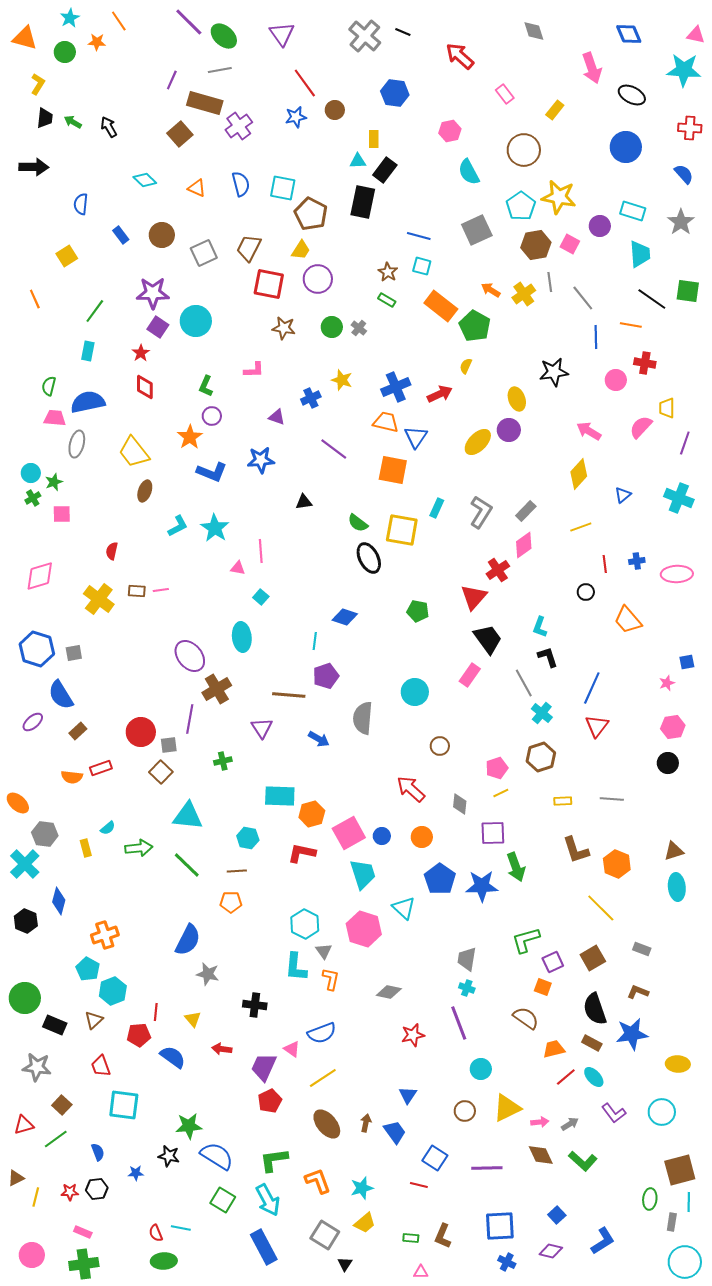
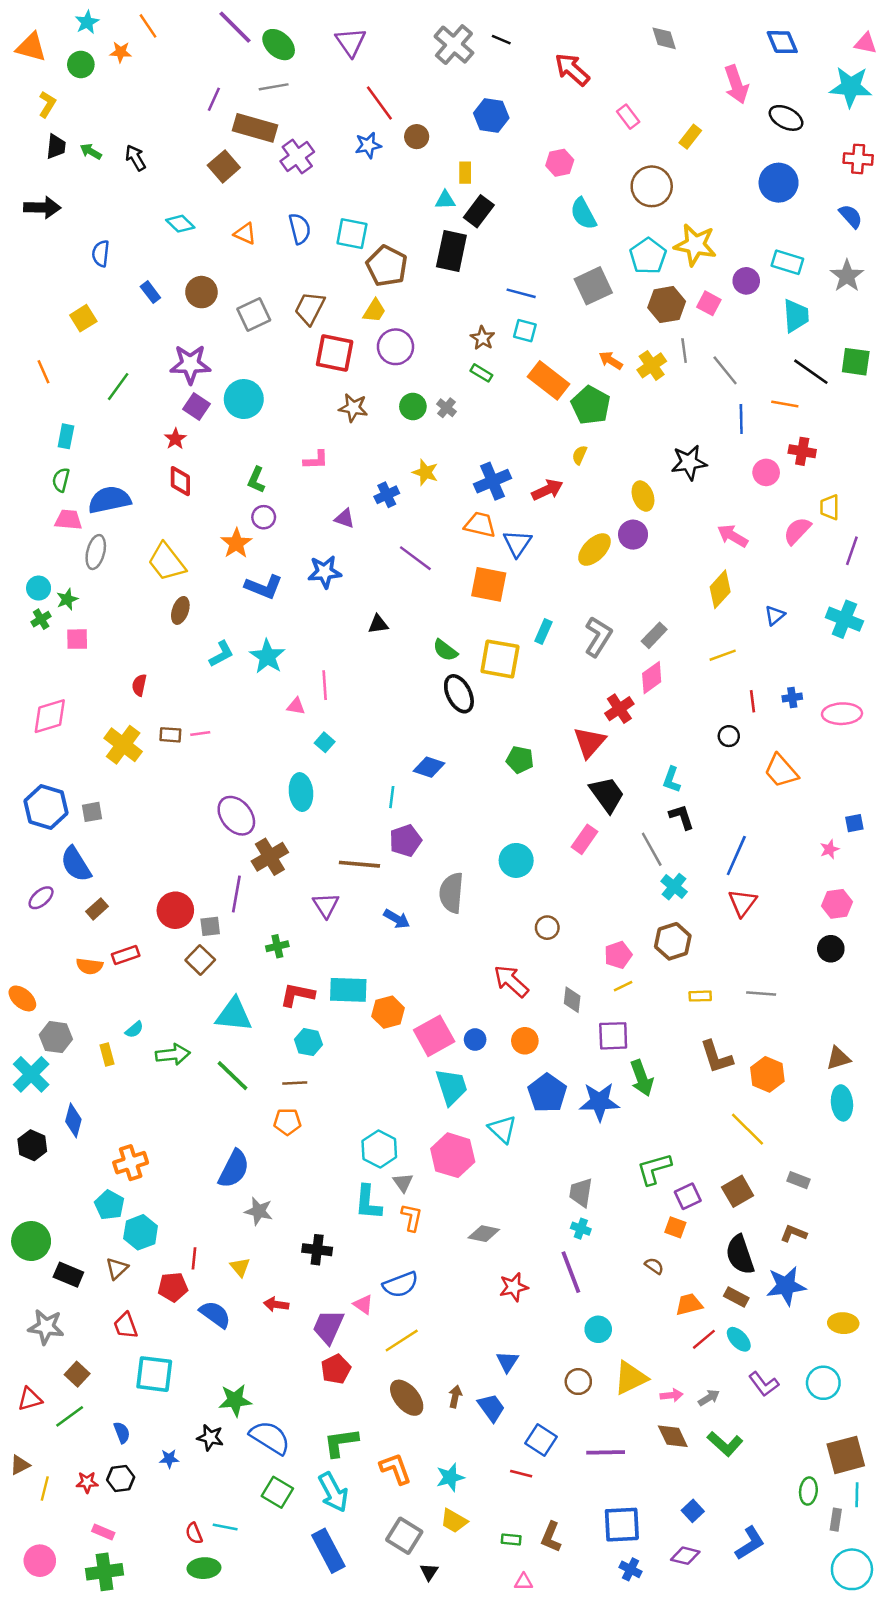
cyan rectangle: (88, 351) -> (66, 436), moved
red L-shape: (302, 853) -> (297, 995), moved
brown semicircle: (526, 1018) -> (654, 1266), size x0.6
yellow trapezoid: (365, 1223) -> (454, 1521), turned 70

